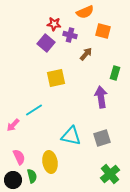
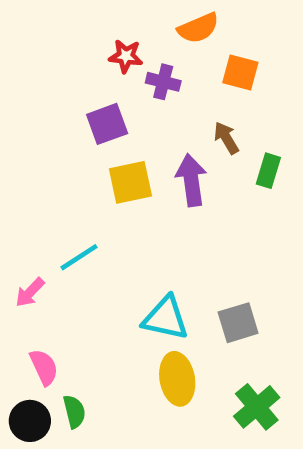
purple square: (46, 43) -> (107, 124), moved, turned 30
brown arrow: (86, 54) -> (226, 138), moved, turned -72
purple arrow: (101, 97) -> (191, 180), moved
yellow ellipse: (50, 162) -> (177, 379), moved

